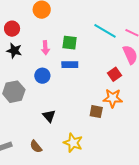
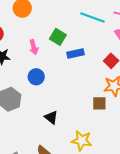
green square: (70, 43) -> (58, 37), turned 35
blue rectangle: (70, 65) -> (76, 53), moved

